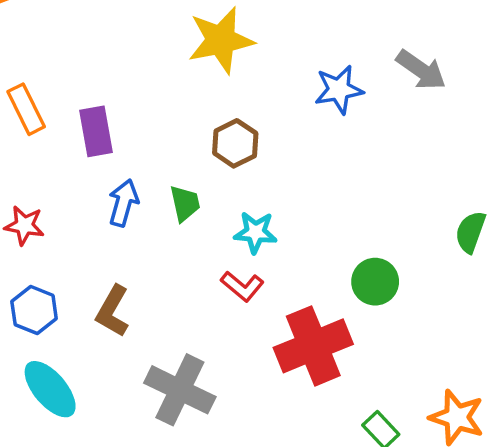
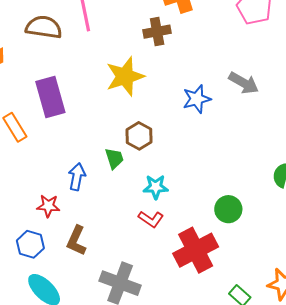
purple rectangle: (96, 131) -> (50, 97), moved, size x1.4
green trapezoid: (185, 203) -> (114, 158), moved
red star: (24, 225) -> (48, 206), moved

